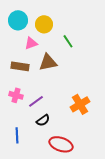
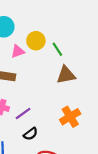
yellow circle: (44, 24) -> (36, 41), moved
brown triangle: (48, 62) -> (66, 75), moved

